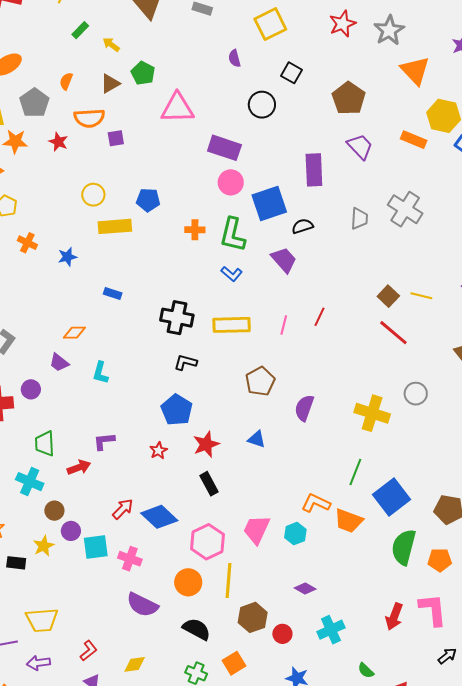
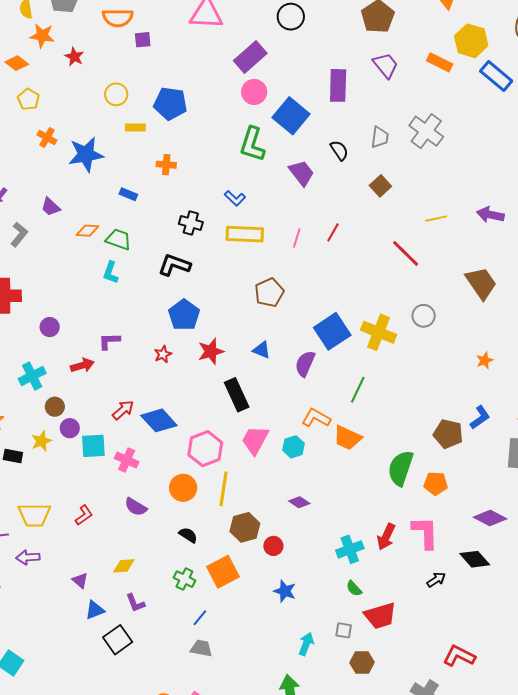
red star: (58, 142) -> (74, 57), moved
purple rectangle: (224, 148) -> (250, 57), turned -64
blue pentagon: (148, 200) -> (170, 104), size x1.4
blue square: (269, 203) -> (291, 116), turned -36
yellow rectangle: (115, 226) -> (135, 128), size x0.6
black semicircle: (303, 226) -> (339, 150), moved, turned 70
orange cross: (195, 230) -> (166, 165), moved
blue star: (67, 257) -> (86, 154), size x1.8
blue L-shape: (232, 274) -> (235, 198), moved
brown square: (388, 296) -> (380, 186), moved
yellow line: (421, 296) -> (436, 219), turned -30
black cross: (177, 318) -> (191, 223), size x0.7
black L-shape: (185, 362) -> (174, 265), moved, size x1.4
purple trapezoid: (59, 363) -> (51, 207), moved
purple circle: (31, 389) -> (50, 327), moved
purple semicircle: (304, 408) -> (305, 364), moved
green trapezoid: (45, 444) -> (119, 239), moved, turned 108
cyan cross: (30, 482) -> (32, 376), turned 36
black rectangle: (209, 484) -> (237, 395), moved, size x1.4
blue square: (392, 497) -> (332, 331), moved
purple semicircle: (142, 605) -> (136, 507), size x0.7
black semicircle: (197, 629) -> (188, 535), size x0.7
cyan cross: (331, 630) -> (350, 549), moved
red L-shape: (89, 651) -> (84, 515), moved
orange square: (234, 663) -> (223, 572), size x1.4

